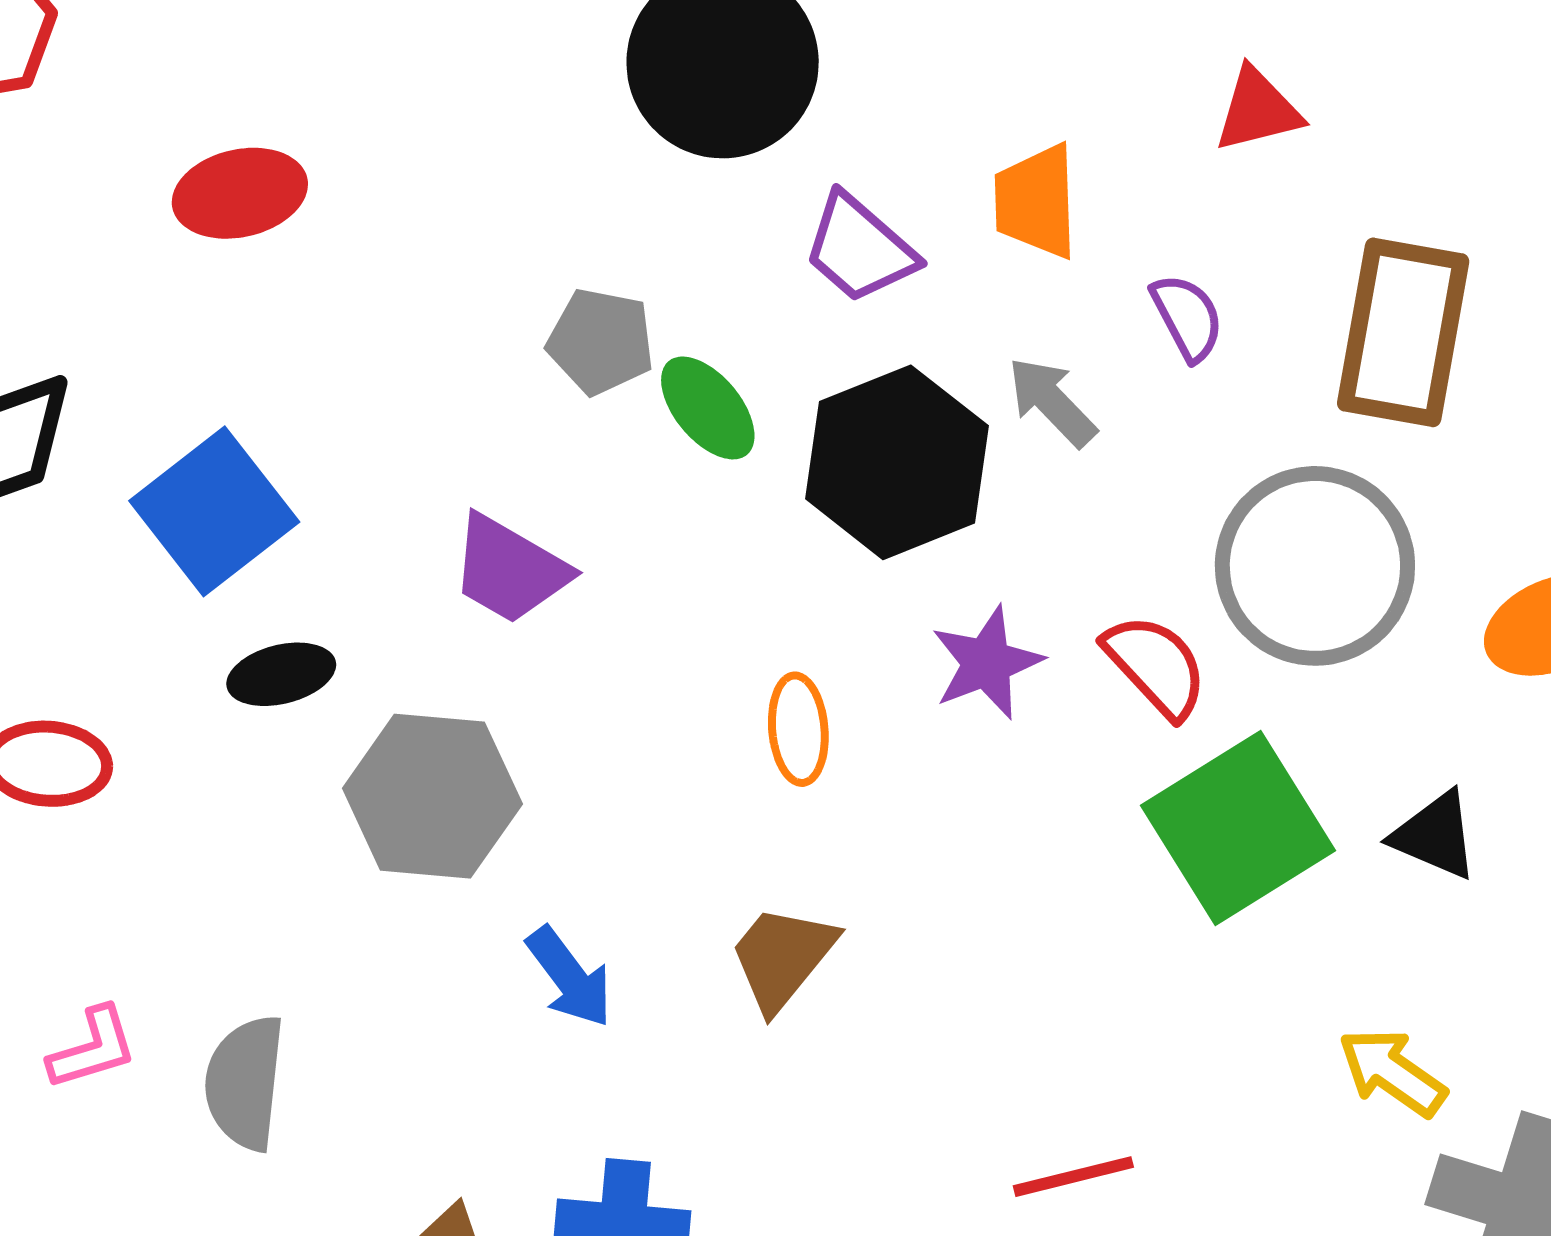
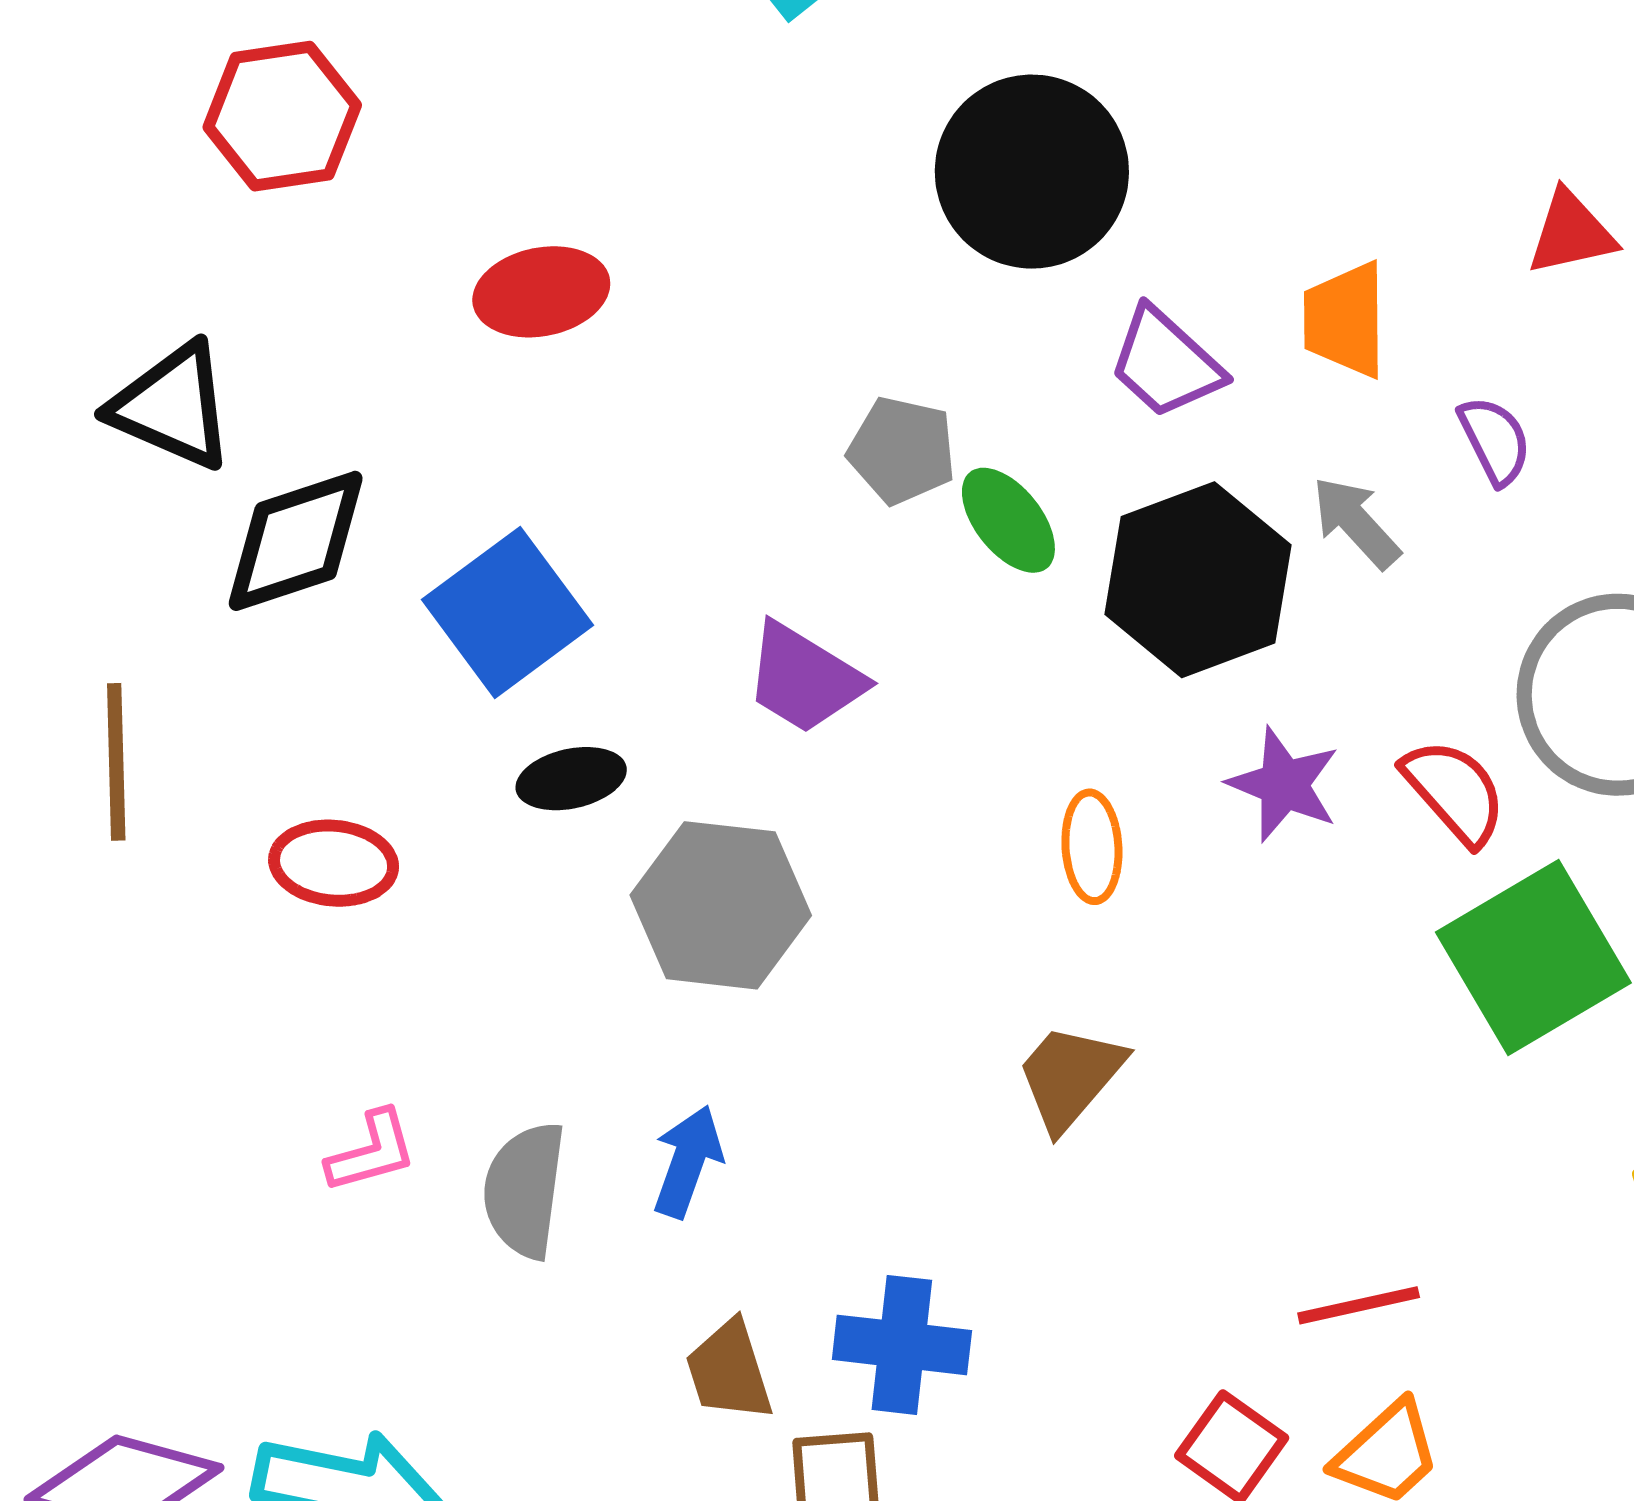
purple star: (987, 663) -> (1284, 784), turned -30
blue arrow: (570, 977) -> (688, 1162), moved, turned -125

